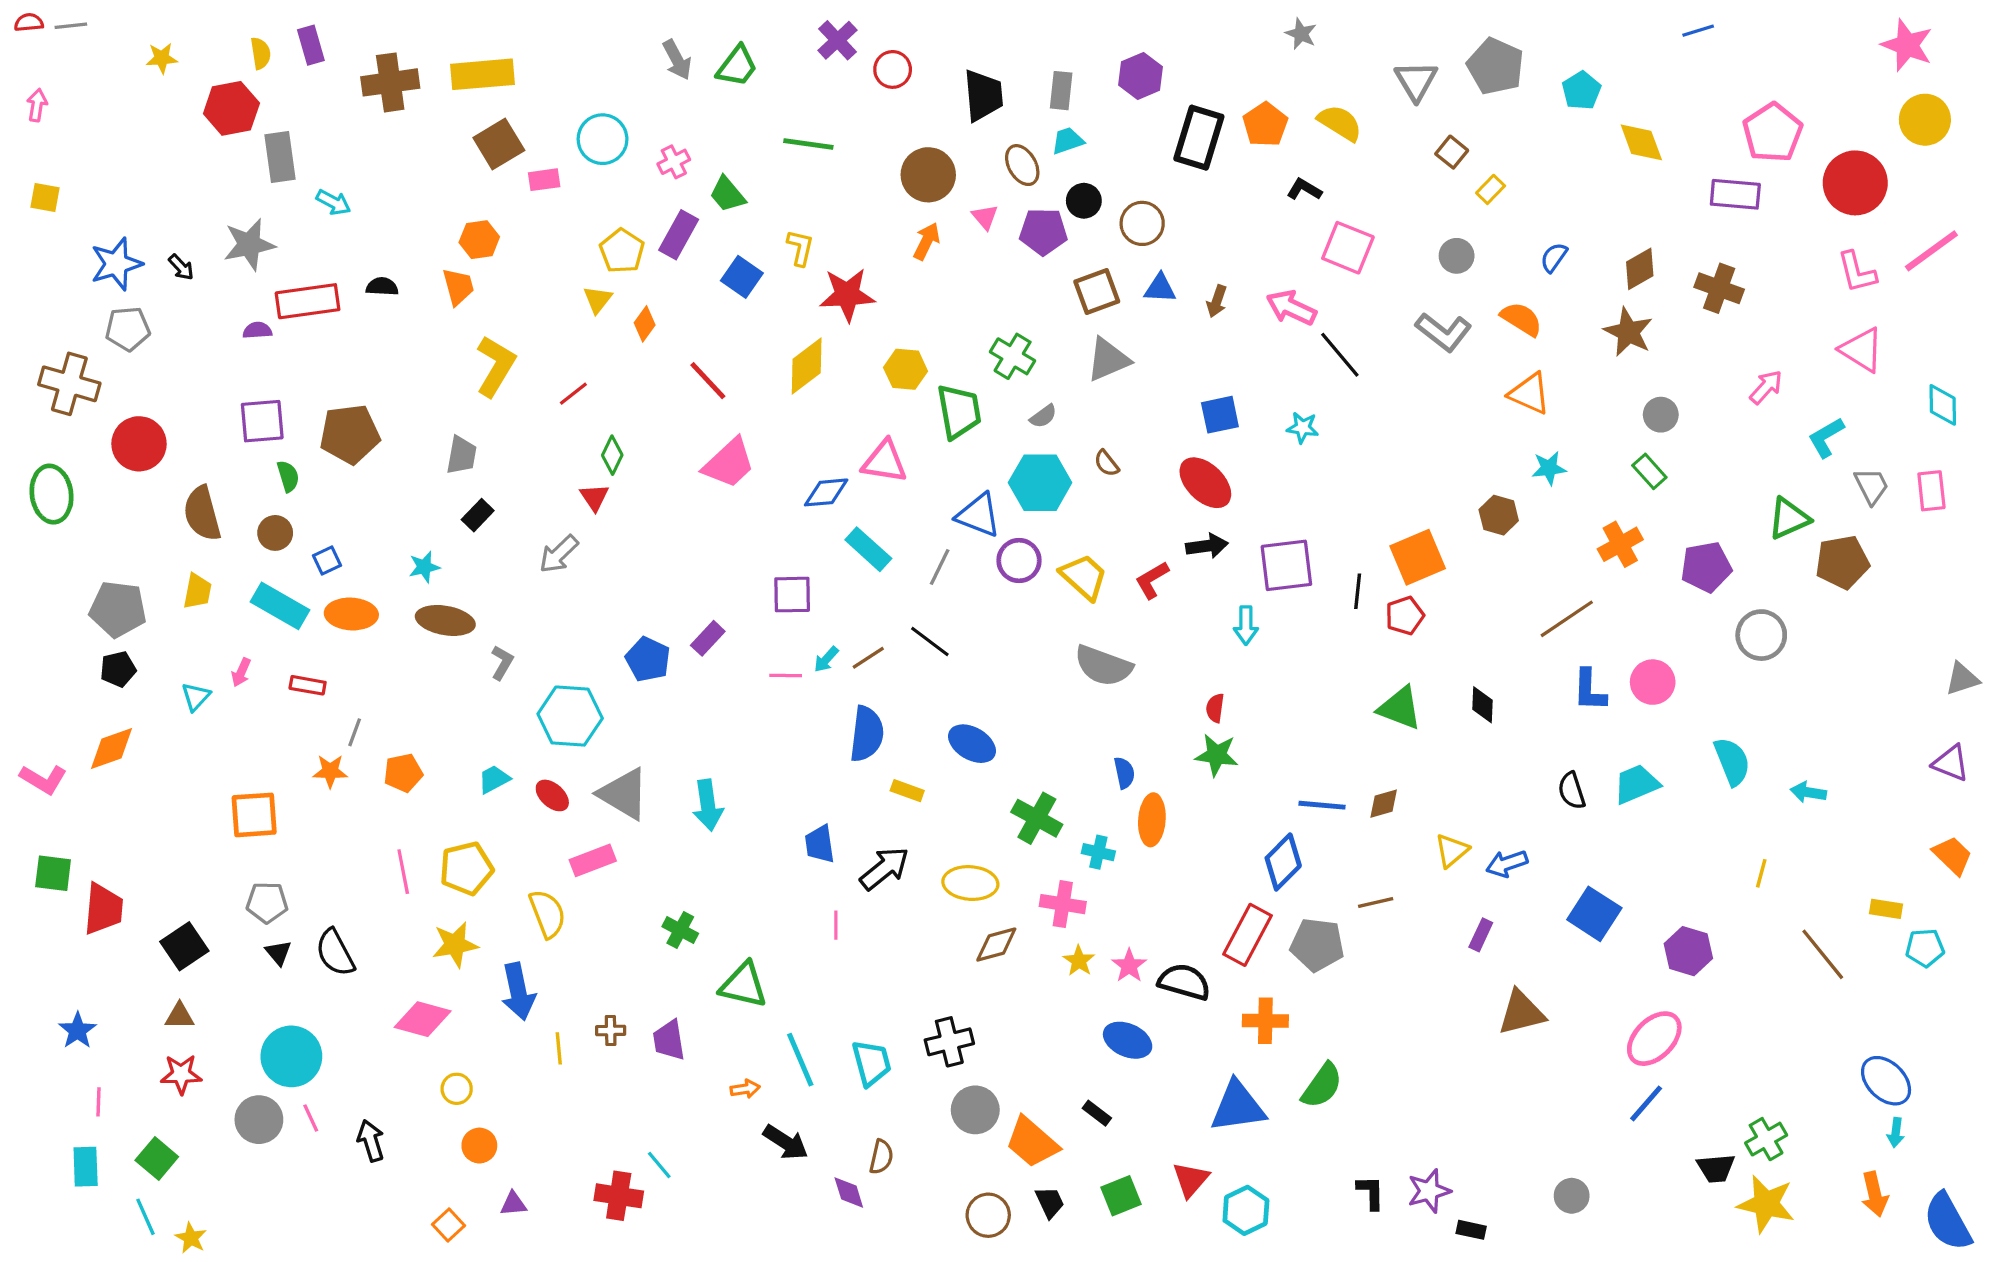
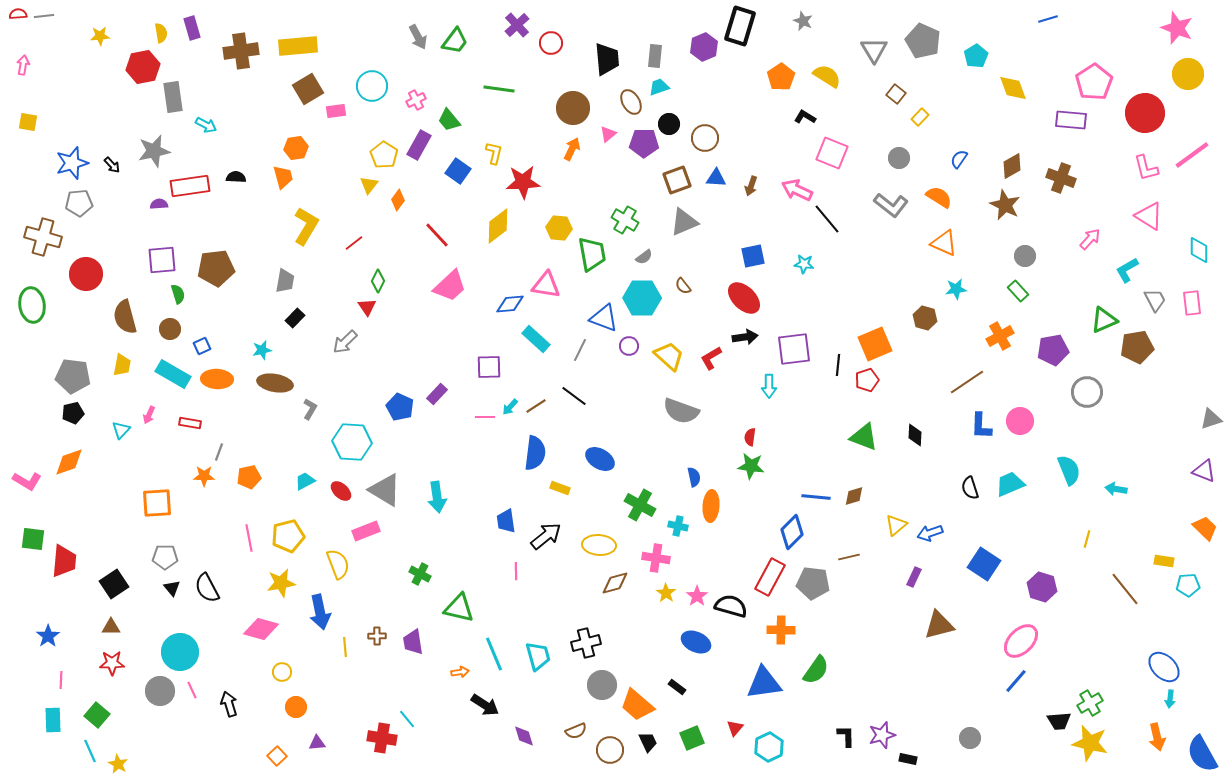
black rectangle: (1199, 138) -> (740, 26), moved
pink triangle: (985, 217) -> (608, 134), turned 30
purple circle: (1019, 561) -> (629, 346), size x0.7
brown semicircle: (881, 1157) -> (576, 731), moved, turned 55
red triangle: (1191, 1180) -> (735, 728), size x0.7

